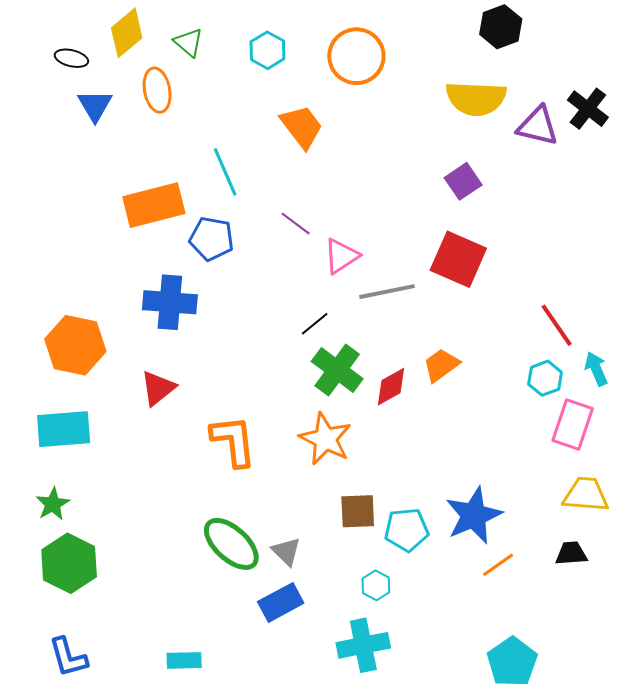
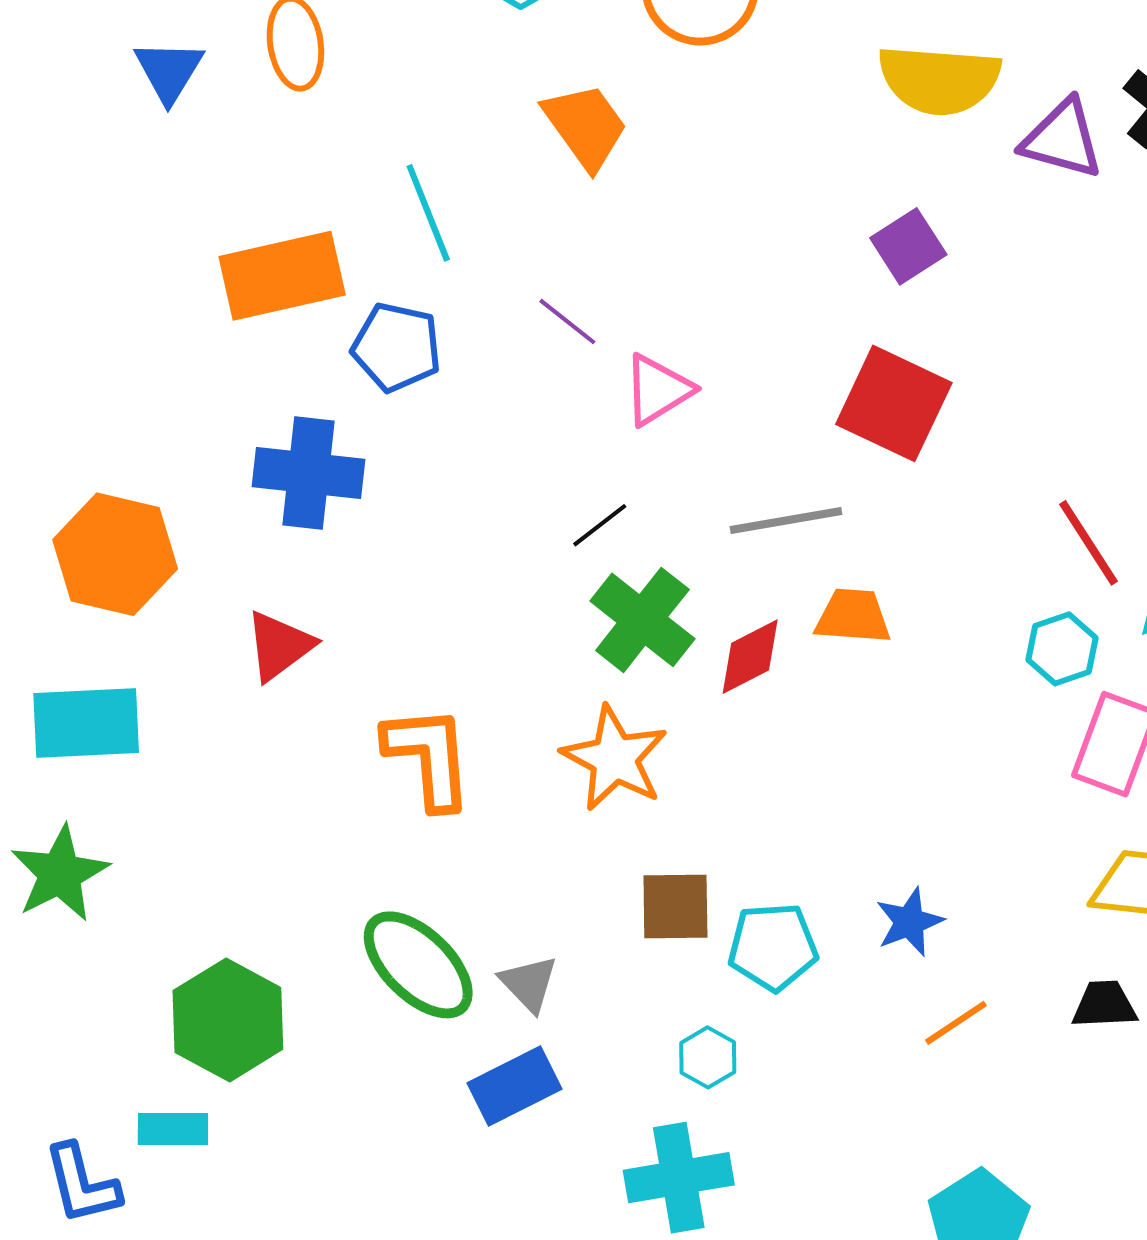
gray line: (387, 292) -> (786, 521), moved
orange trapezoid: (441, 365) -> (853, 616), turned 39
green star: (53, 504) -> (60, 874), size x1.4
blue star: (474, 515) -> (909, 922), size x0.6
green hexagon: (69, 563) -> (228, 1020), moved
cyan rectangle: (184, 660) -> (173, 1129), moved

